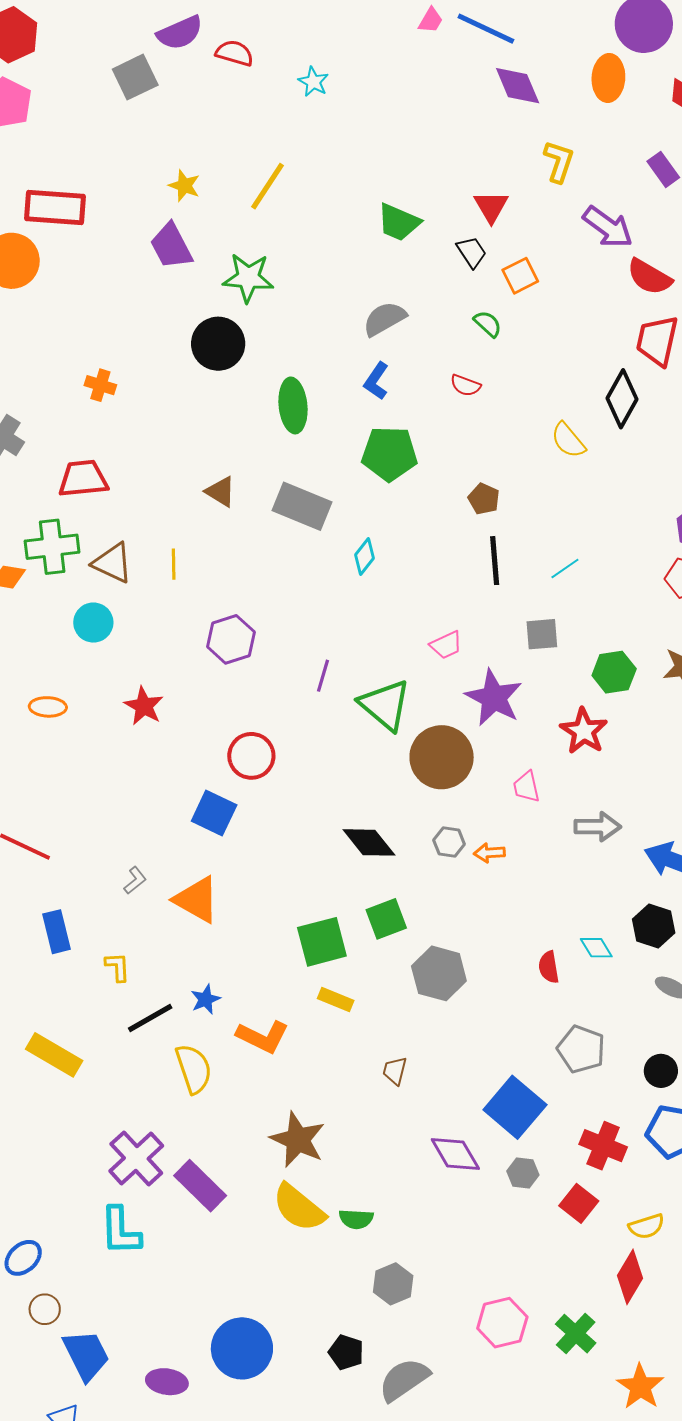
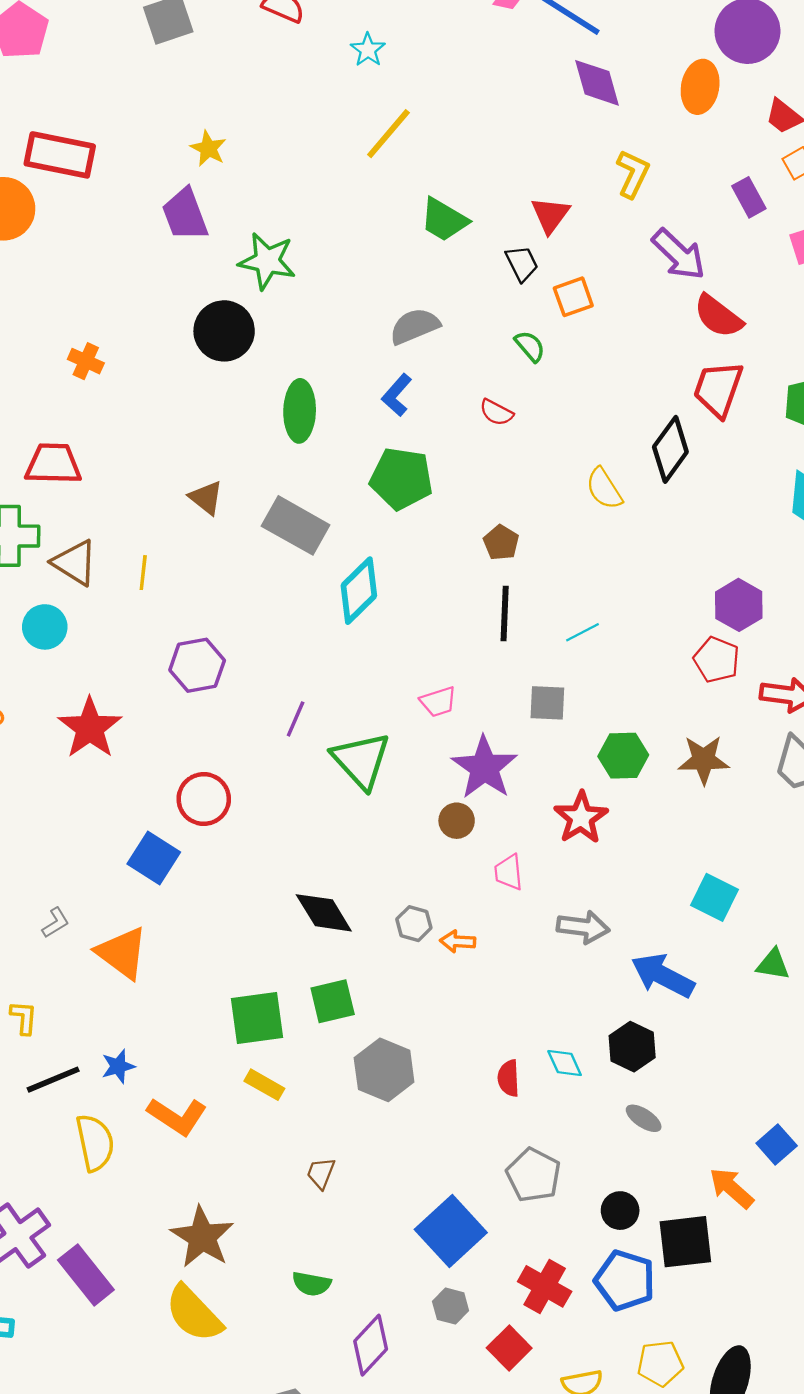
yellow line: (267, 186) -> (388, 134), moved
cyan diamond: (365, 556) -> (359, 591), size x1.6
red star: (144, 706) -> (90, 728), size x1.4
brown circle: (442, 757) -> (457, 821), moved, size x0.5
purple diamond: (455, 1154) -> (371, 1345), moved, turned 66
green semicircle: (356, 1219) -> (312, 1284), moved

